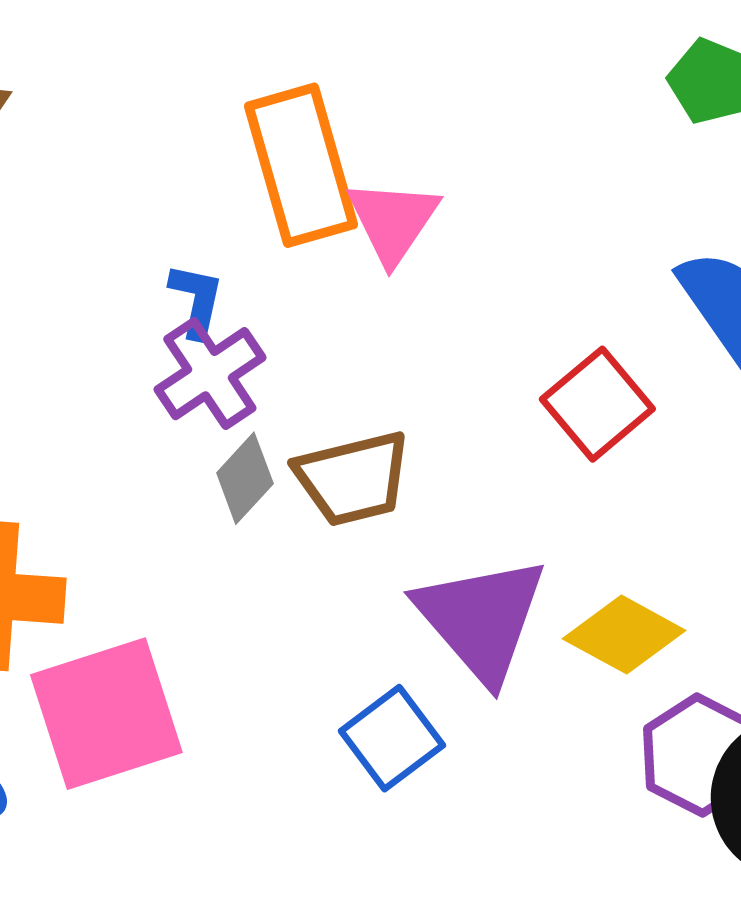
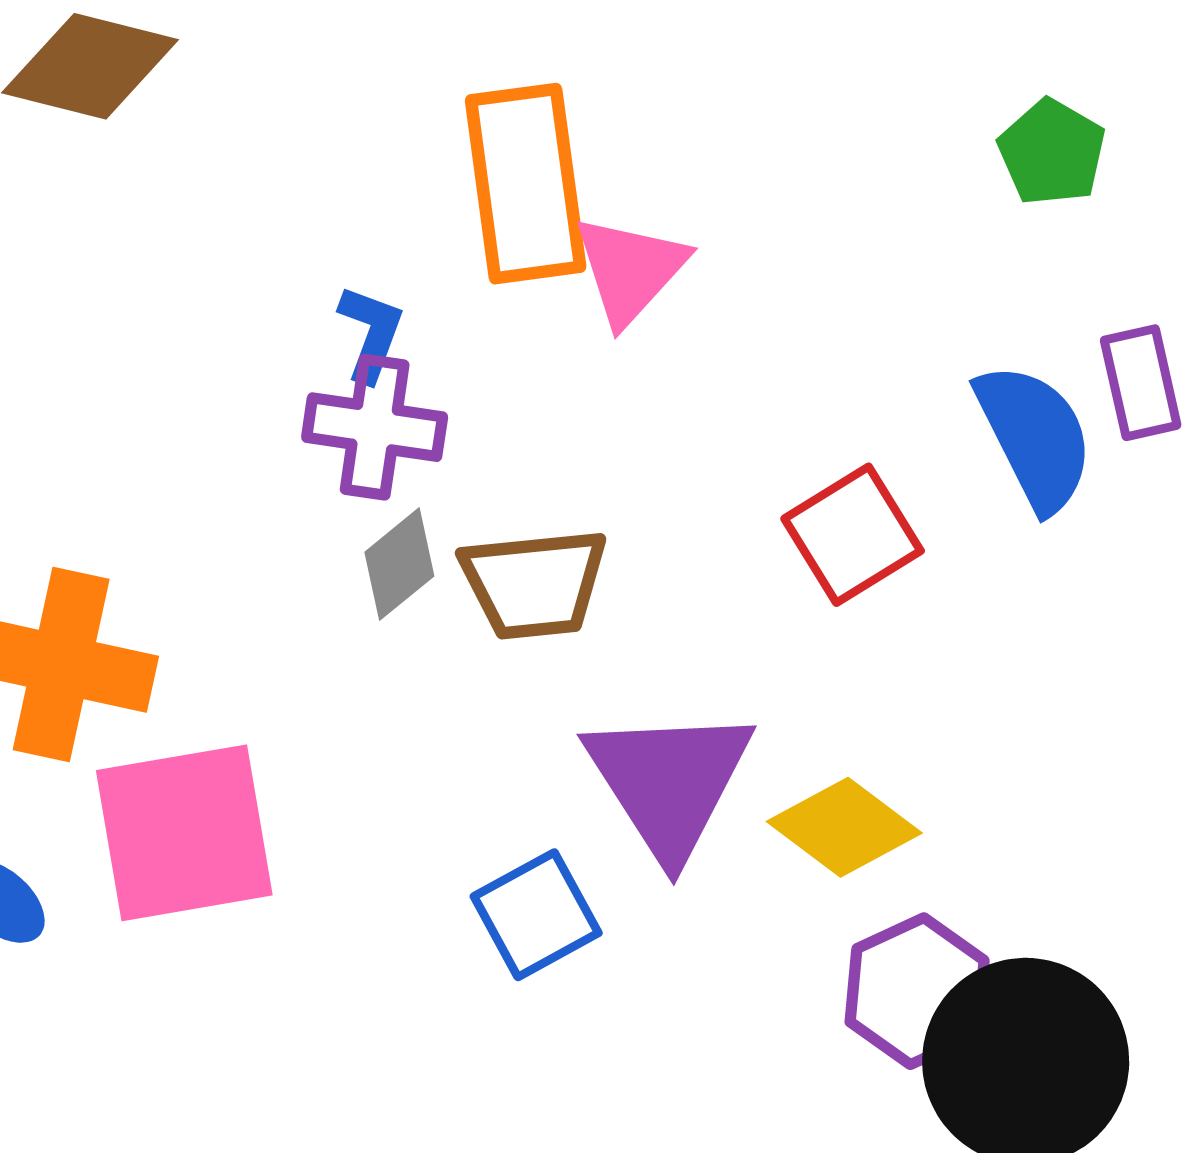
purple cross: (210, 374) -> (375, 427), turned 34

